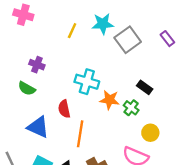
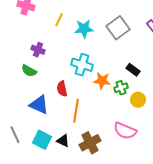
cyan star: (103, 24) -> (84, 29), moved
yellow line: (72, 31) -> (59, 20), moved
green cross: (131, 108) -> (121, 88), turned 32
yellow circle: (150, 133) -> (138, 100), moved

